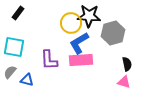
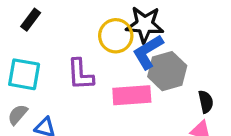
gray hexagon: (113, 33) -> (167, 71), moved
blue L-shape: (79, 43) -> (148, 52), moved
purple L-shape: (49, 60) -> (80, 74), moved

